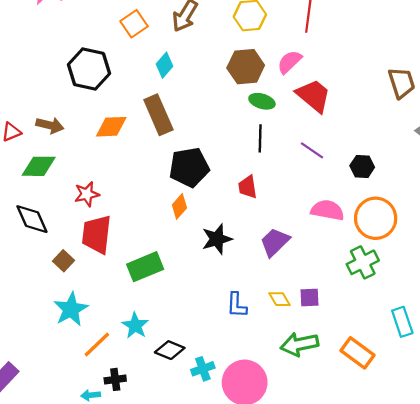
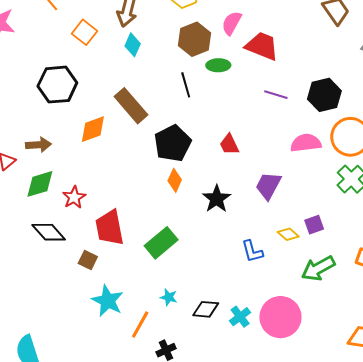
cyan diamond: (165, 65) -> (133, 45), moved
black line: (260, 138) -> (186, 85), moved
black hexagon: (362, 166) -> (324, 95), size x1.5
red star: (87, 194) -> (74, 197), moved
cyan star: (135, 326) -> (169, 297), size x0.7

